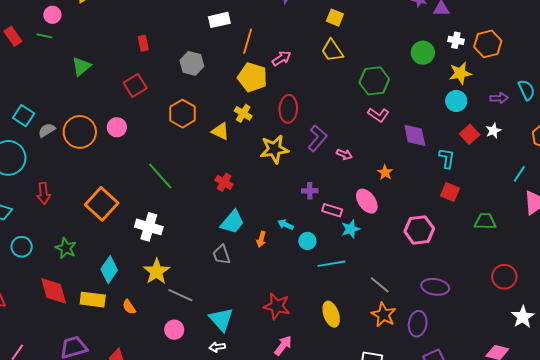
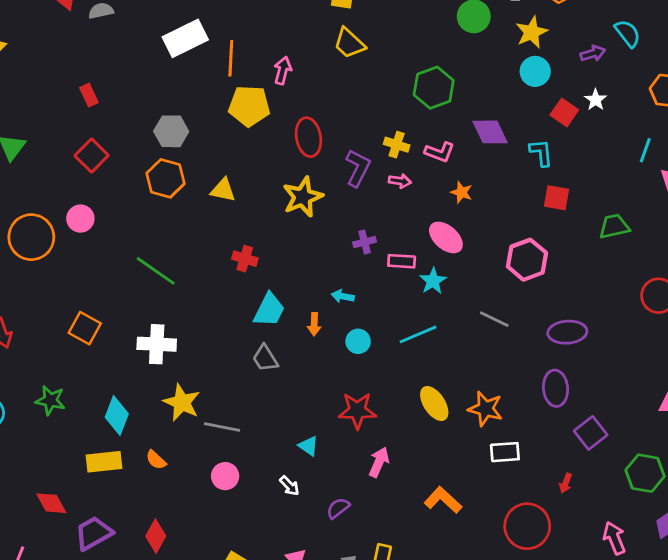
white rectangle: (219, 20) -> (185, 38), size x1.4
pink arrow: (282, 58) -> (283, 70), turned -30
gray hexagon: (192, 63) -> (171, 131), moved
green hexagon: (374, 81) -> (434, 88), moved
yellow cross: (243, 113) -> (397, 145), moved
pink L-shape: (378, 115) -> (440, 152), moved
orange square: (102, 204) -> (85, 328), size x0.7
cyan circle: (307, 241) -> (358, 341), moved
gray line: (380, 285) -> (494, 319), moved
red diamond: (54, 291) -> (51, 503), moved, size x0.7
orange star: (384, 315) -> (485, 409), moved
cyan triangle: (221, 319) -> (308, 446), moved, size x0.6
white arrow: (217, 347) -> (289, 486), turned -112

